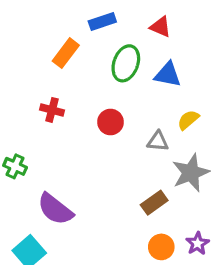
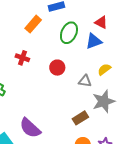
red triangle: (160, 27) -> (101, 22), moved
blue triangle: (168, 75) -> (94, 41), turned -36
purple semicircle: (55, 209) -> (30, 128), moved

